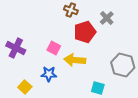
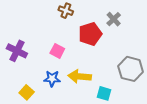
brown cross: (71, 10) -> (66, 11), moved
yellow arrow: (75, 60) -> (80, 76), moved

